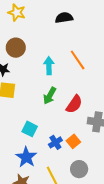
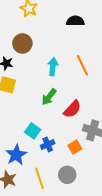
cyan square: (30, 129) -> (33, 131), moved
orange square: (73, 141) -> (75, 147), moved

